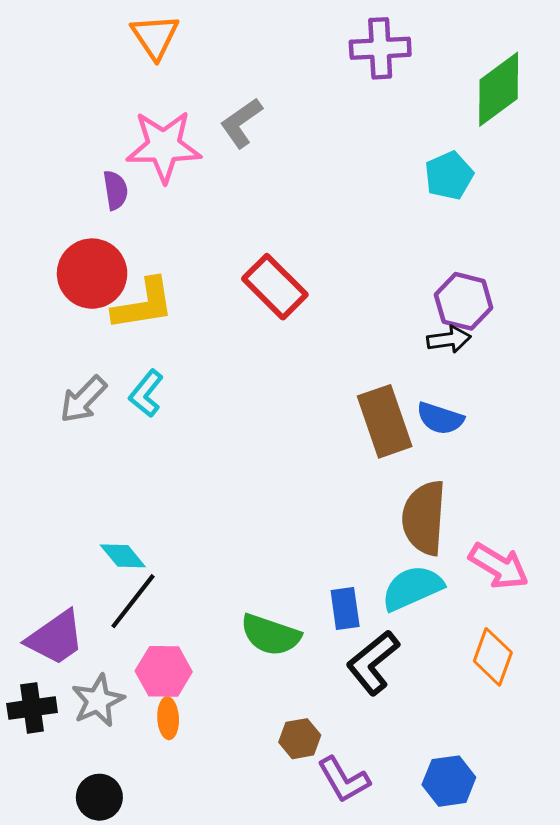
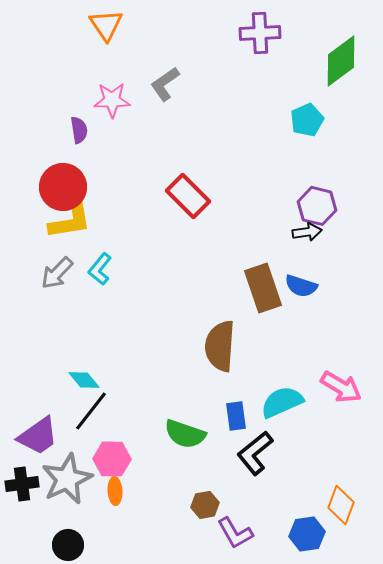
pink star: (164, 146) -> (112, 100), size x0.7
yellow L-shape: (143, 304) -> (70, 221), moved
brown semicircle: (424, 518) -> (220, 346), moved
orange diamond: (493, 657) -> (341, 505), moved
gray star: (98, 701) -> (67, 479), size x1.4

